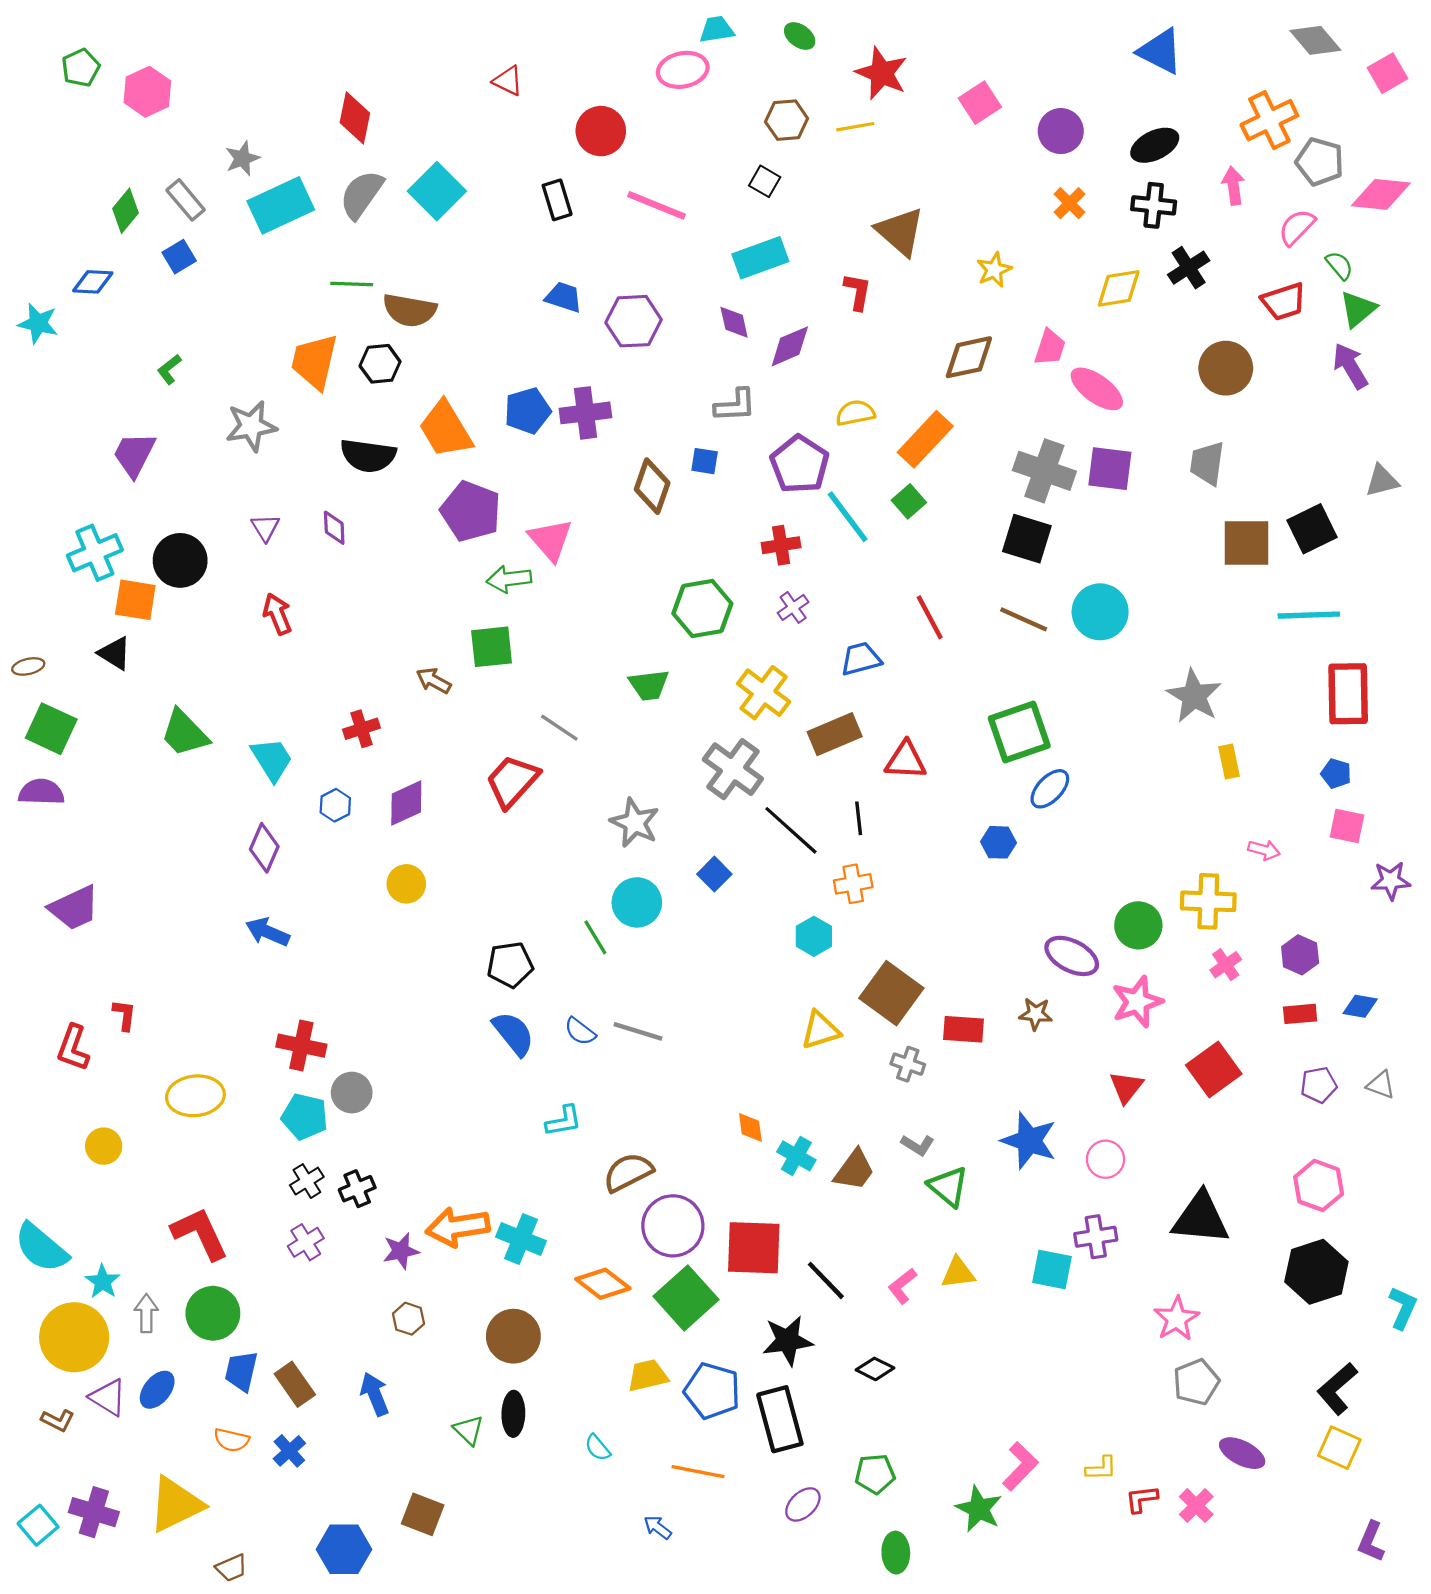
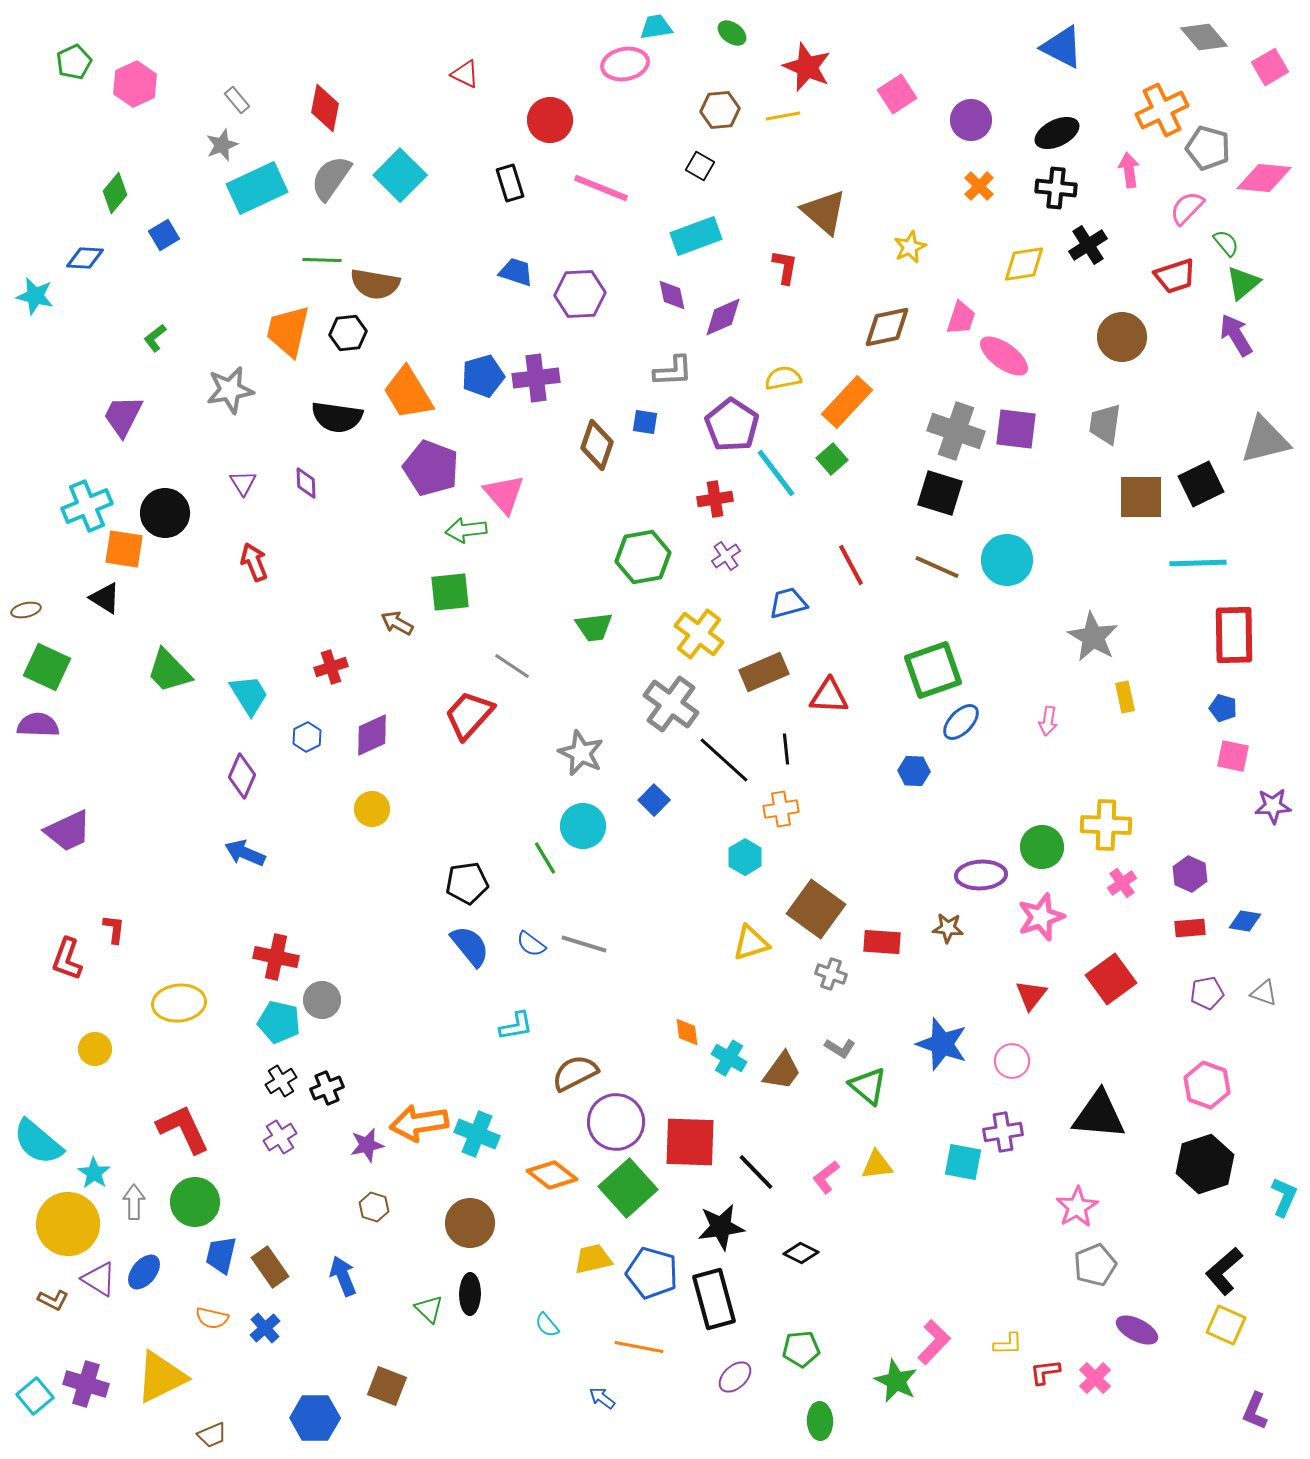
gray rectangle: (186, 200) -> (237, 100), moved, size x0.7
gray triangle: (1382, 481) -> (1265, 440), size x1.6
pink arrow: (1264, 850) -> (1048, 721), moved, turned 84
purple ellipse: (1072, 956) -> (981, 875), turned -30

